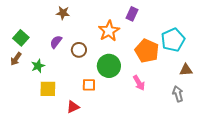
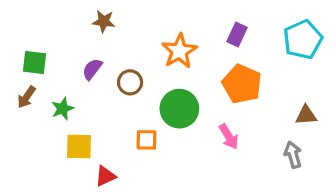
purple rectangle: (132, 14) -> (237, 35), moved
green square: (21, 38) -> (35, 63), turned -35
cyan pentagon: (173, 40) -> (303, 40), moved
red triangle: (73, 107) -> (105, 176), moved

